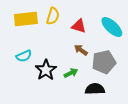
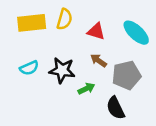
black star: (46, 70) -> (62, 70), moved, turned -30
black semicircle: (95, 89) -> (116, 108), turned -114

